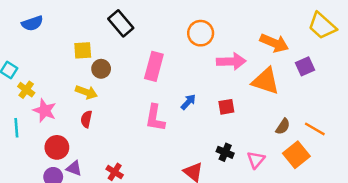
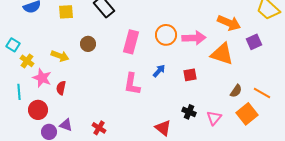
orange circle: (201, 33) -> (166, 35), moved
yellow square: (83, 50) -> (66, 12), moved
yellow arrow: (86, 92) -> (60, 56), moved
red semicircle: (86, 119) -> (61, 88), moved
red circle: (57, 147) -> (38, 110), moved

